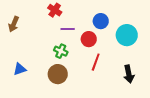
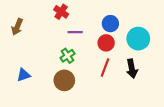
red circle: (89, 39) -> (106, 43), moved
green cross: (61, 51) -> (68, 56), turned 32
black arrow: (129, 74) -> (132, 69), moved

